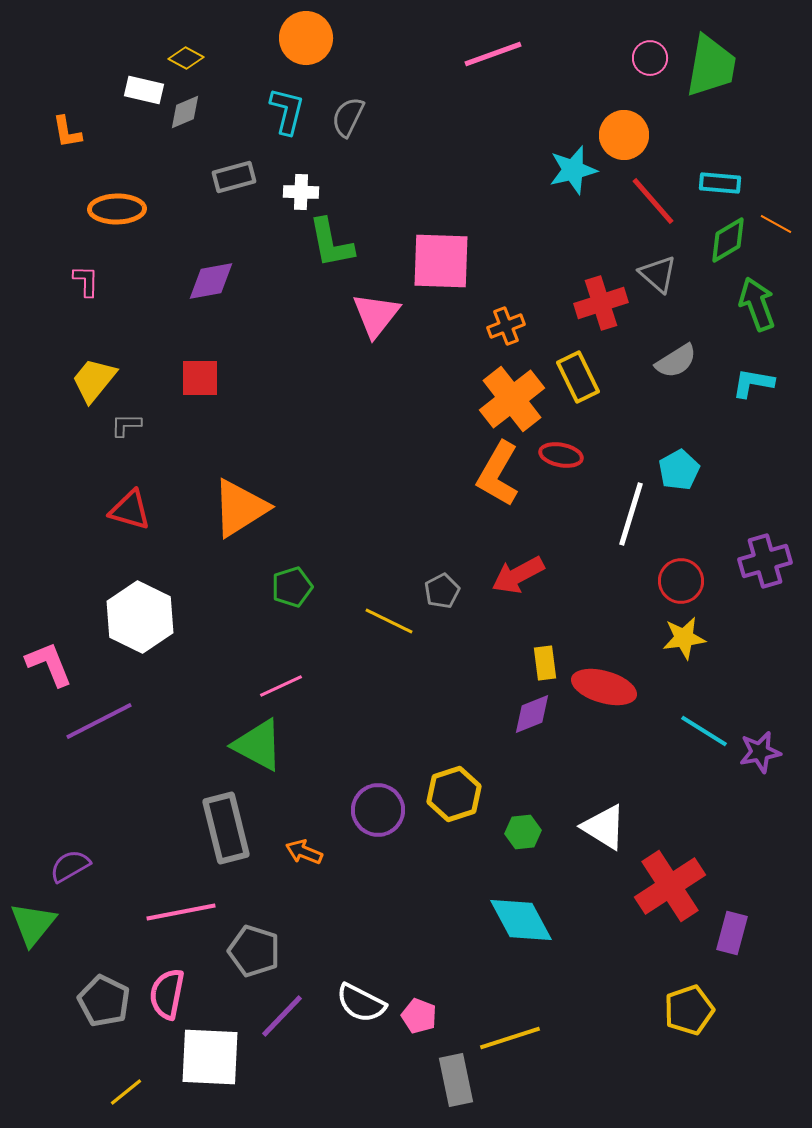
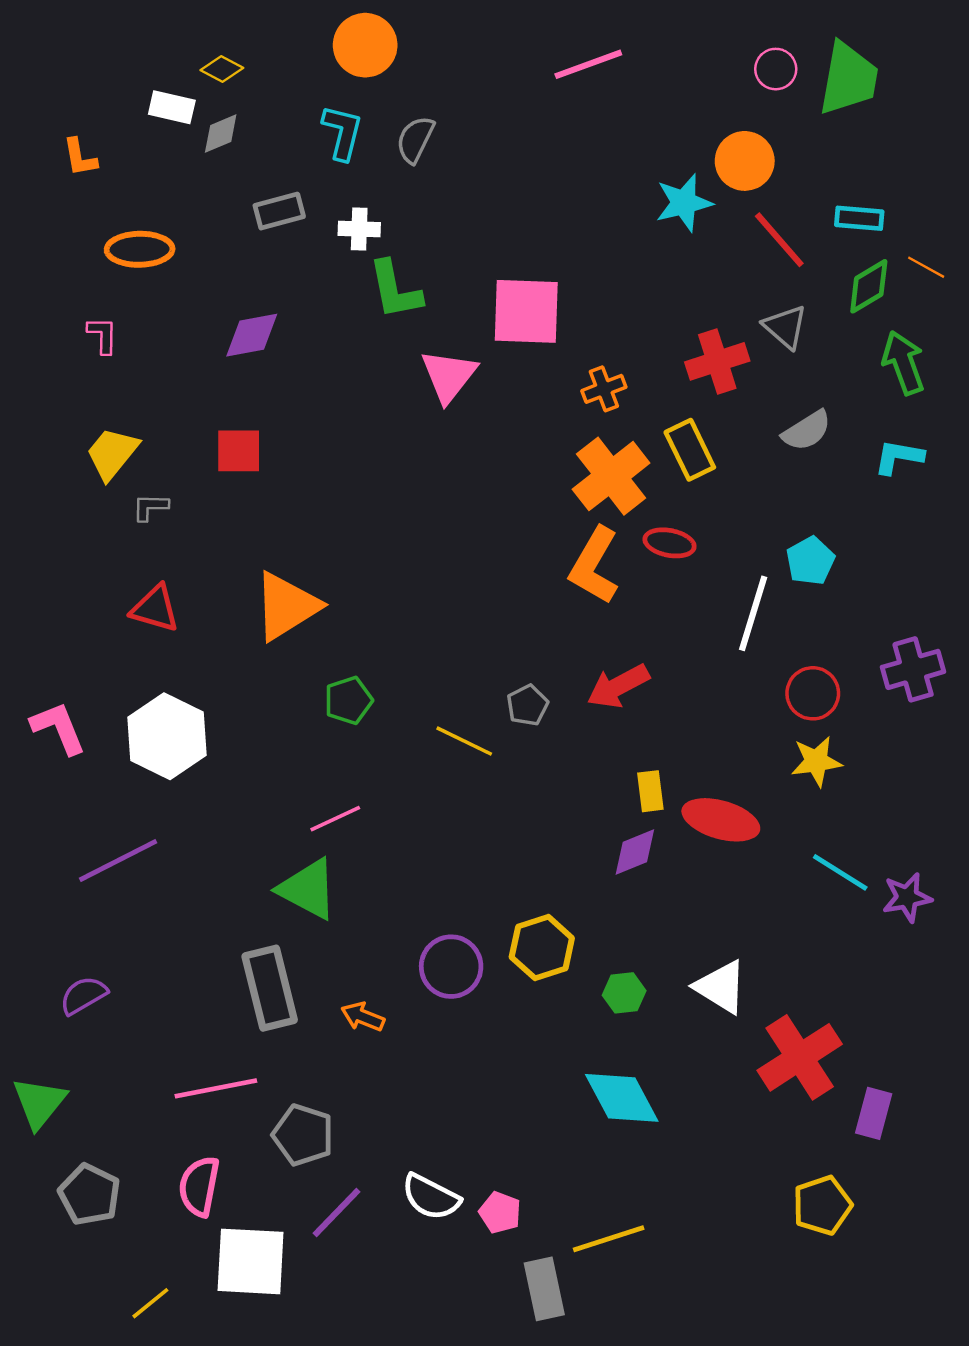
pink L-shape: (49, 664) -> (58, 728), moved
purple semicircle: (70, 866) -> (83, 995), moved
gray pentagon: (104, 1001) -> (89, 1195), moved

